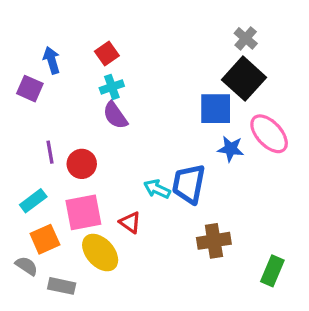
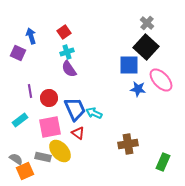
blue trapezoid: (189, 184) -> (75, 109), moved, turned 145
orange square: (45, 239) -> (25, 171), moved
gray rectangle: (62, 286) -> (43, 157), moved

